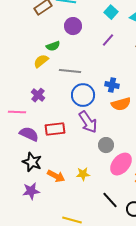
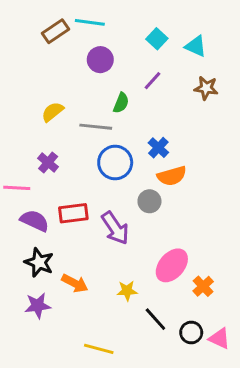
green semicircle: (53, 46) -> (121, 103), moved, turned -48
blue cross: (112, 85) -> (158, 148), turned 32
purple arrow: (88, 122) -> (115, 228), moved
gray circle: (106, 145) -> (149, 201), moved
yellow star: (83, 174) -> (127, 291), moved

